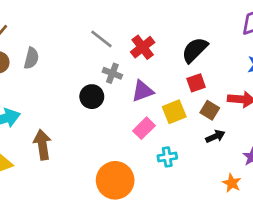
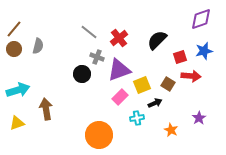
red square: (196, 83) -> (180, 57), moved
purple triangle: (143, 91) -> (119, 70), size x1.4
black arrow: (215, 136) -> (155, 103), moved
orange star: (232, 183) -> (171, 130), moved

